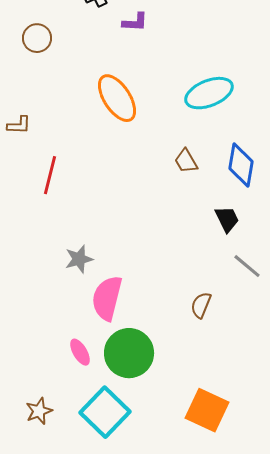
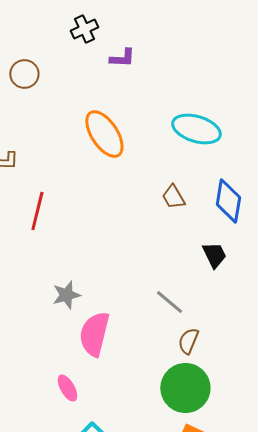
cyan ellipse: (209, 93) -> (196, 129), turned 39
gray line: (247, 266) -> (169, 302), moved
green circle: (129, 353) -> (185, 388), moved

